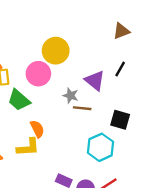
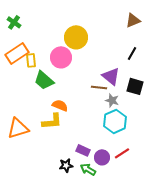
purple triangle: (95, 81) -> (111, 76), moved
gray star: (71, 96) -> (112, 100), moved
black square: (120, 120) -> (135, 86), moved
orange semicircle: (37, 129) -> (60, 105), turned -42

